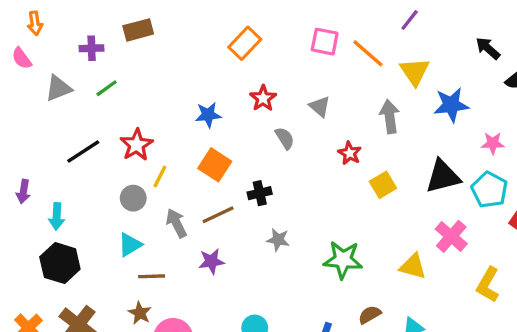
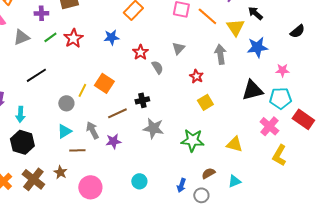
black arrow: (488, 48) -> (255, 13), moved
red star: (263, 98) -> (140, 52), moved
gray triangle: (320, 107) -> (178, 48), turned 32
blue star: (208, 115) -> (111, 37), moved
red star: (137, 145) -> (73, 38), moved
orange square: (215, 165) -> (104, 83), moved
yellow square: (383, 185) -> (205, 102), moved
cyan pentagon: (489, 190) -> (280, 98), turned -30
gray arrow: (176, 223) -> (92, 130), moved
pink cross: (451, 236) -> (269, 126), moved
gray star: (278, 240) -> (153, 128), size x1.5
brown star: (140, 313) -> (60, 172), moved

